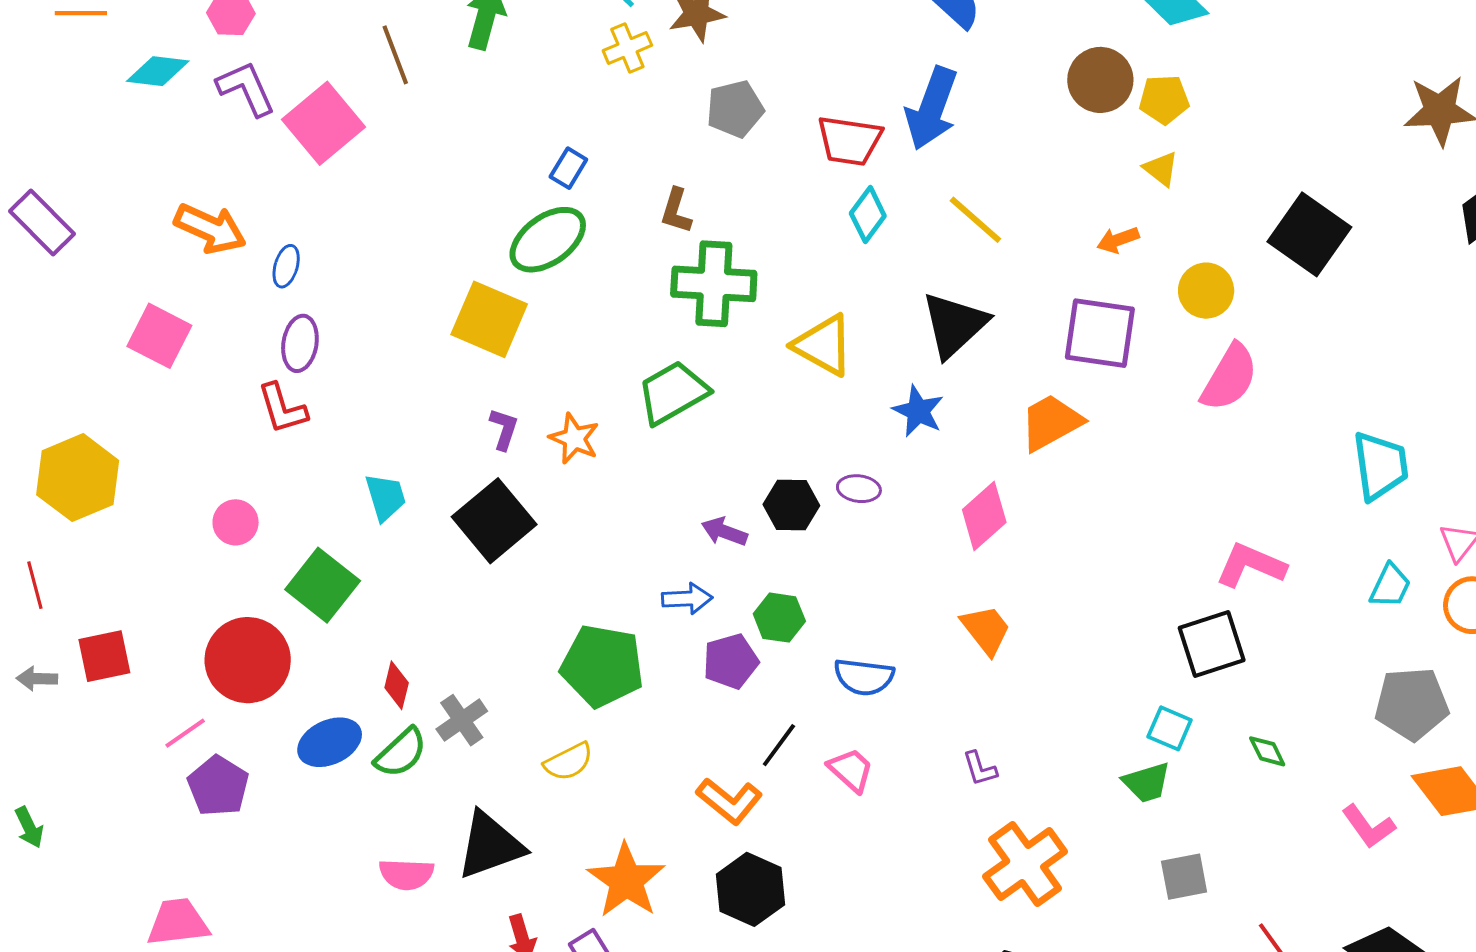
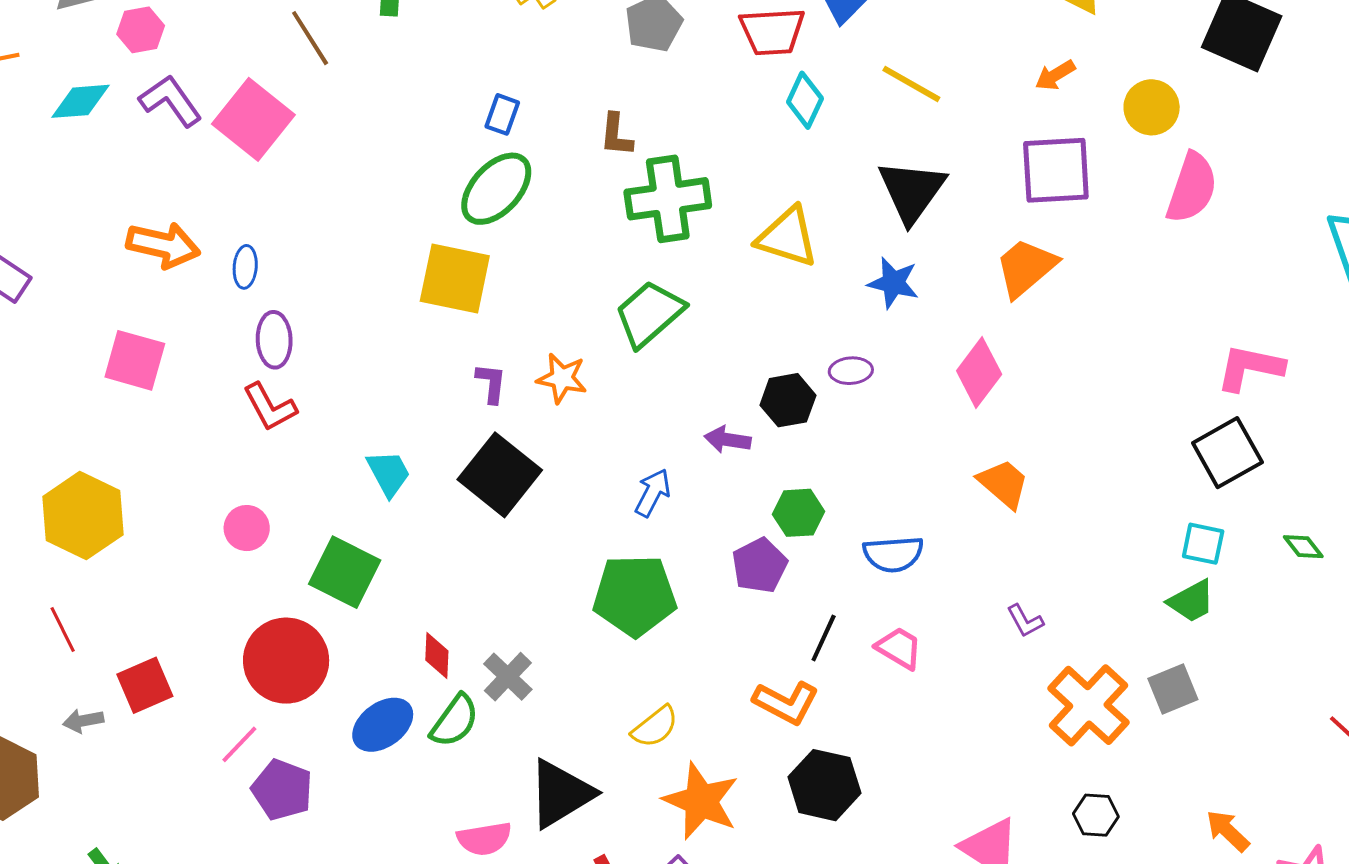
blue arrow: (687, 599) -> (653, 493), moved, turned -48
yellow semicircle: (569, 762) -> (655, 727), moved
gray square: (1184, 877) -> (1173, 689), moved

